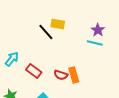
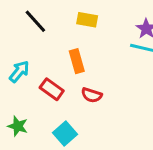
black line: (46, 32) -> (35, 21), moved
orange rectangle: (74, 75) -> (77, 61), moved

